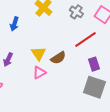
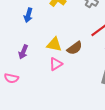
yellow triangle: (39, 54) -> (54, 44), turned -42

